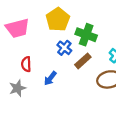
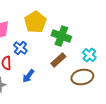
blue cross: (64, 48) -> (20, 48), moved

